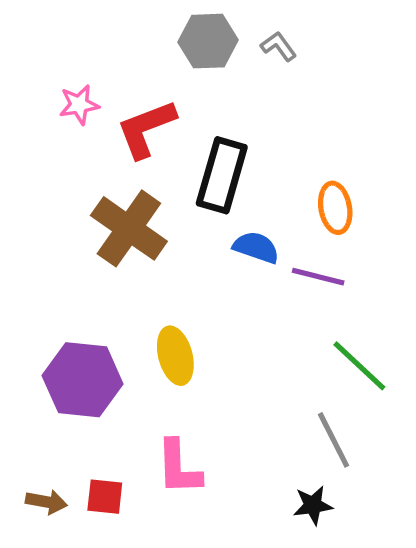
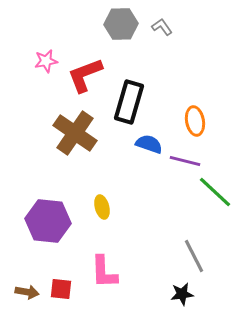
yellow ellipse: (175, 356) -> (102, 207), size x0.7
green line: (359, 366) -> (215, 192), moved

